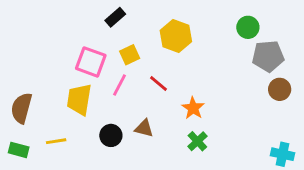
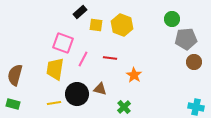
yellow square: (130, 55) -> (96, 25), moved, turned 32
red line: (158, 84) -> (110, 58), turned -32
black circle: (111, 135) -> (77, 94), size x1.5
yellow line: (56, 141) -> (54, 103), moved
green cross: (197, 141) -> (124, 107), moved

